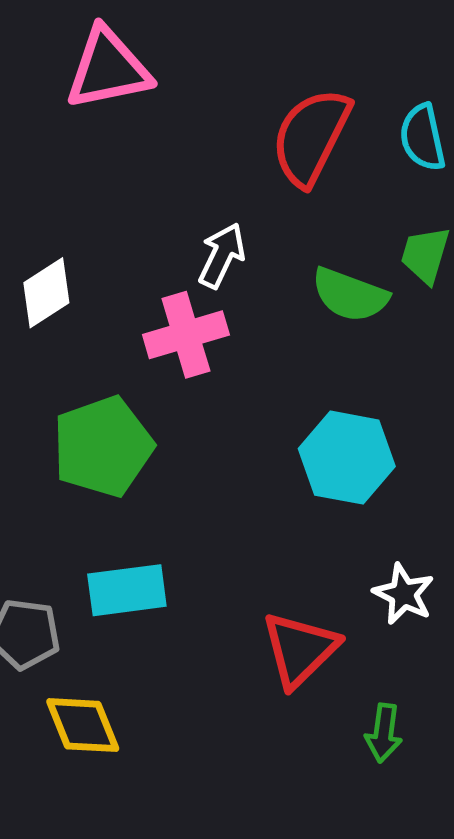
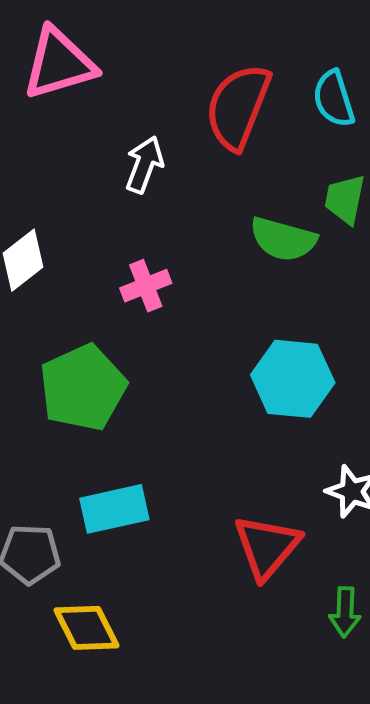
white arrow: (222, 255) -> (144, 164), moved
pink cross: (186, 335) -> (146, 286), size x0.7

